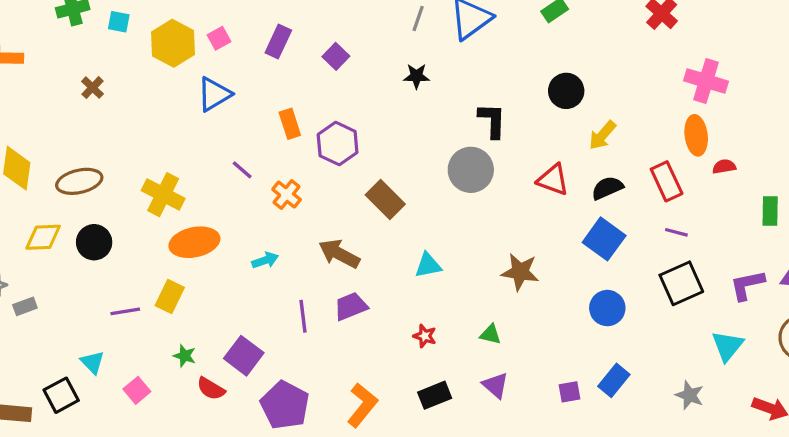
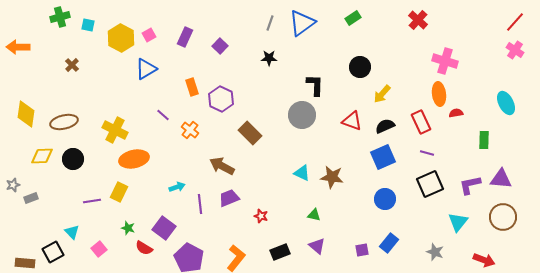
blue square: (604, 239) -> (383, 157), turned 30
cyan arrow: (265, 260) -> (177, 187), moved
cyan triangle: (428, 265) -> (302, 173), moved, turned 36
red star: (425, 336) -> (261, 216), moved

